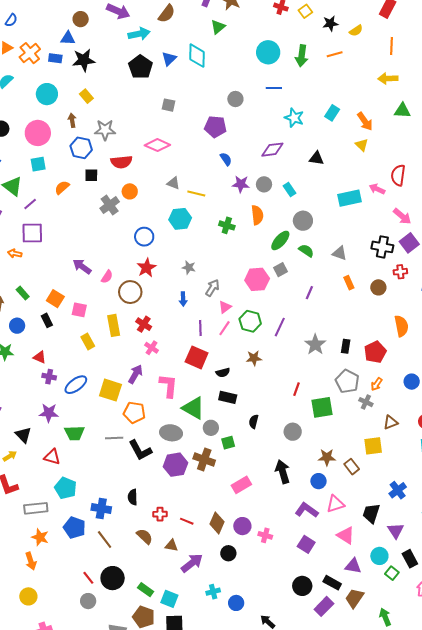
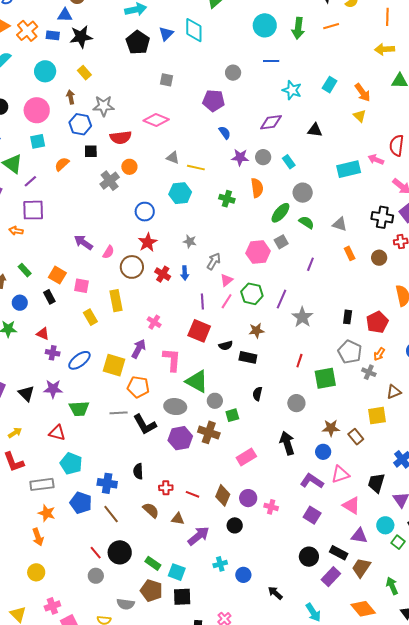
red cross: (144, 324) -> (163, 274), moved
gray star: (315, 345) -> (302, 317), moved
black rectangle: (228, 397) -> (248, 357), moved
black triangle: (23, 435) -> (26, 393), moved

